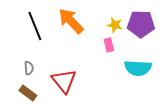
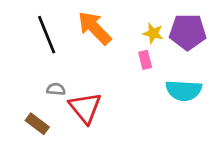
gray semicircle: (29, 68) -> (56, 89), moved, turned -80

